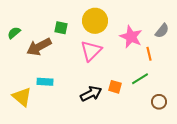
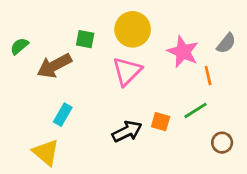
cyan rectangle: (45, 82) -> (63, 115), turned -63
yellow triangle: (22, 97) -> (46, 152), moved

